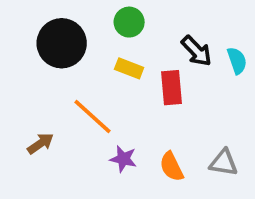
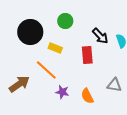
yellow rectangle: (129, 68) -> (55, 48), moved
brown arrow: (40, 143) -> (19, 84), size x1.5
gray triangle: (224, 163) -> (114, 85), moved

